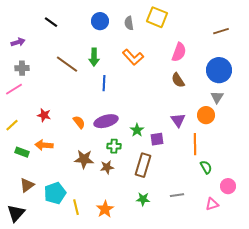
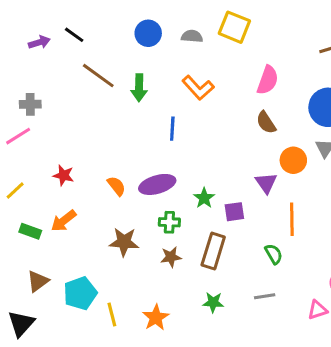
gray semicircle: (129, 23) -> (192, 36), turned 104
purple arrow: (18, 42) -> (39, 42), moved
brown line: (67, 64) -> (98, 76), moved
blue line: (104, 83) -> (172, 129), moved
orange circle: (206, 115) -> (293, 160), moved
orange arrow: (44, 145) -> (64, 221), turned -42
brown star: (107, 167) -> (171, 257), moved
green semicircle: (206, 167) -> (274, 254), moved

